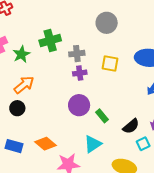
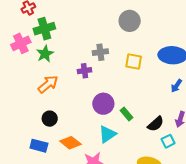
green cross: (50, 41) -> (44, 29), moved
purple cross: (80, 73) -> (84, 71), moved
black circle: (17, 108) -> (50, 119), moved
cyan triangle: (93, 144) -> (107, 134), moved

